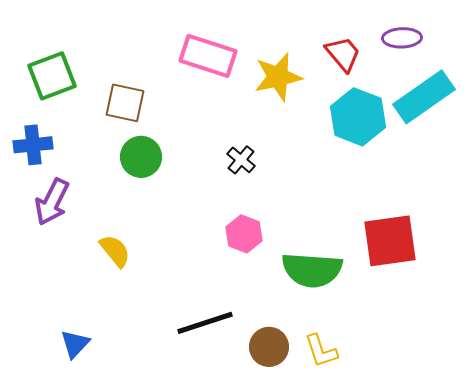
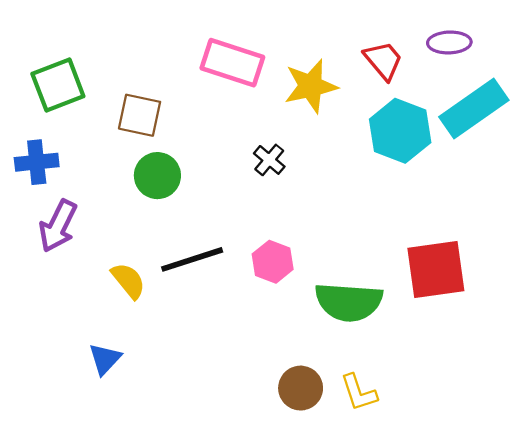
black cross: (241, 160) -> (269, 160), moved
black line: (205, 323) -> (192, 259), moved
blue triangle: (75, 344) -> (105, 359), moved

